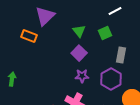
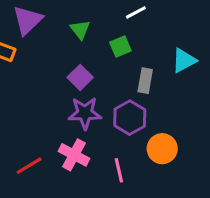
green triangle: (79, 31) -> (80, 29), moved
purple star: (82, 76) -> (85, 113), size x1.5

